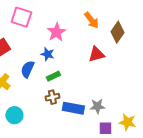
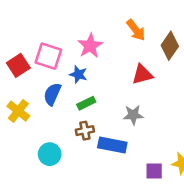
pink square: (21, 17) -> (48, 56), moved
gray star: (97, 106) -> (133, 115), moved
cyan circle: (14, 115) -> (50, 154), moved

